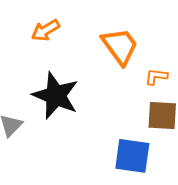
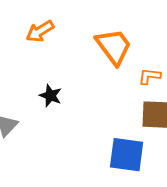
black star: (56, 96) -> (51, 96), size x0.5

